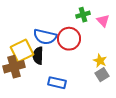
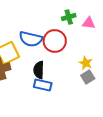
pink triangle: (103, 21) -> (89, 23), turned -40
black semicircle: (38, 56) -> (39, 70), moved

